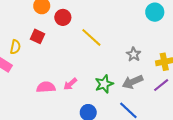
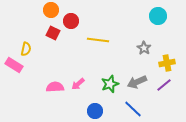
red square: (37, 36) -> (53, 33), moved
yellow line: (91, 37) -> (98, 40), turned -35
gray star: (134, 54) -> (144, 48), moved

